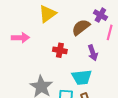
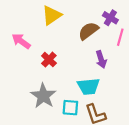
pink arrow: (20, 38) -> (21, 41), turned -144
red cross: (60, 50) -> (49, 60), moved, turned 32

